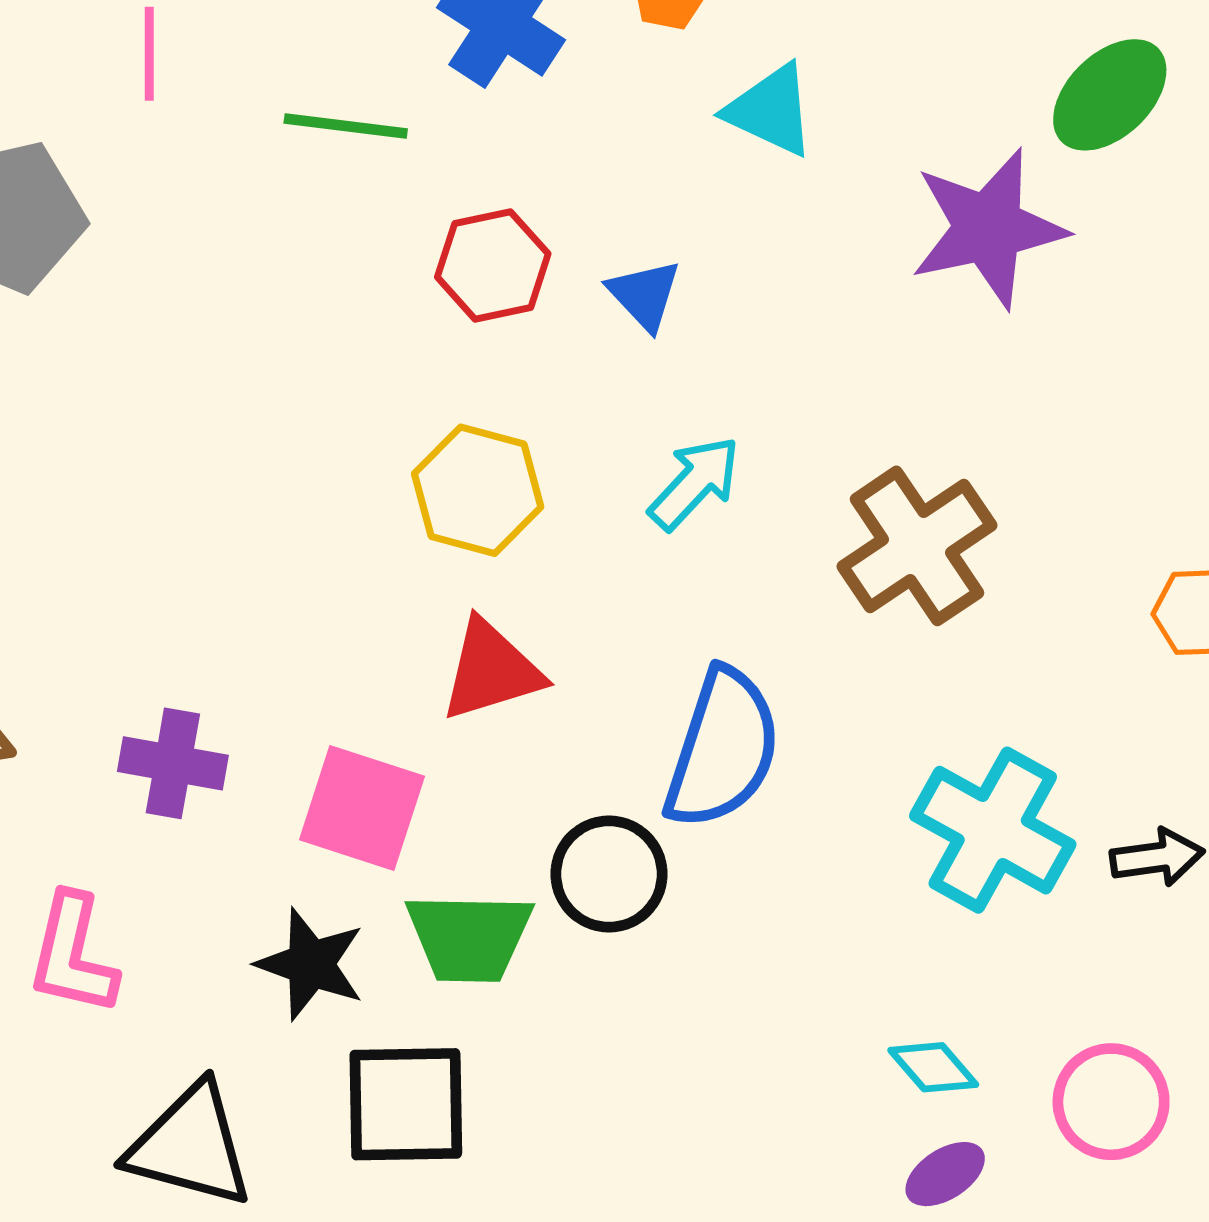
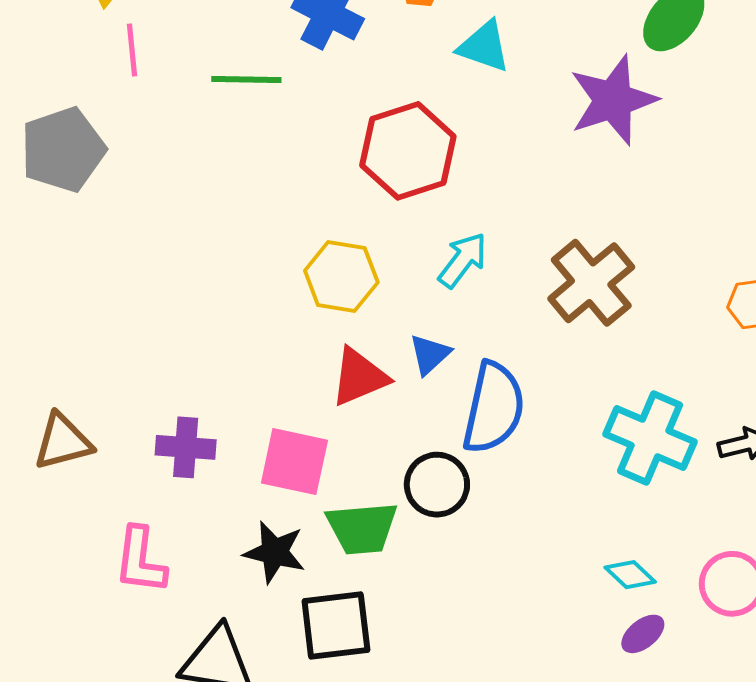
red hexagon: (493, 265) -> (408, 151), moved, size x1.5
blue triangle: (644, 295) -> (430, 354), moved, turned 36

